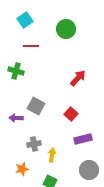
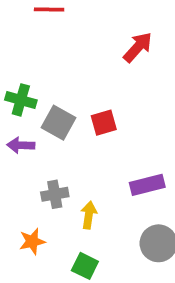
green cross: (16, 71) -> (21, 100), moved
red arrow: (78, 78) -> (138, 47), moved
red square: (71, 114) -> (104, 123), moved, turned 32

